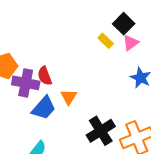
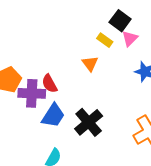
orange triangle: (69, 97) -> (90, 64), moved
black cross: (101, 131) -> (89, 122), moved

